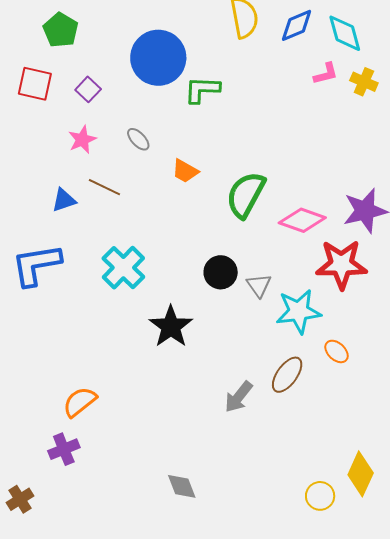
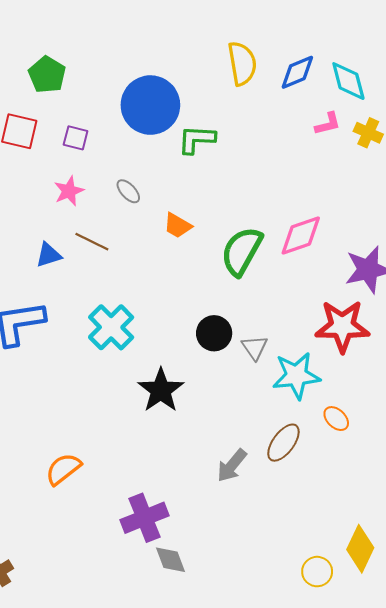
purple square: (88, 89) -> (76, 138), turned -30
pink diamond: (302, 220) -> (301, 236), moved, turned -39
purple cross: (64, 449) -> (145, 518), moved, size x1.4

